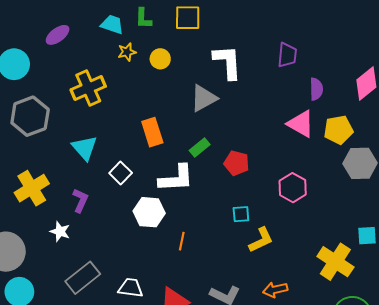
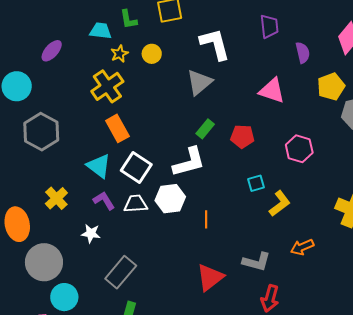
yellow cross: (88, 88) -> (107, 86), moved
pink triangle: (301, 124) -> (272, 91), moved
orange rectangle: (152, 132) -> (117, 128), moved
cyan triangle: (85, 148) -> (99, 166), moved
white square: (121, 173) -> (136, 167), size x1.4
yellow cross: (32, 188) -> (56, 198), size x0.7
purple L-shape: (80, 200) -> (104, 201), turned -45
white trapezoid: (131, 288) -> (136, 204), moved

